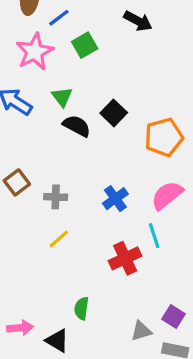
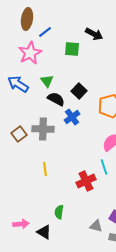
green square: (85, 45) -> (72, 49), moved, turned 35
gray cross: (56, 197) -> (43, 129), moved, size x1.5
blue cross: (115, 199) -> (72, 117), moved
yellow line: (59, 239) -> (45, 169), turned -56
gray triangle: (141, 331) -> (96, 226), turned 32

